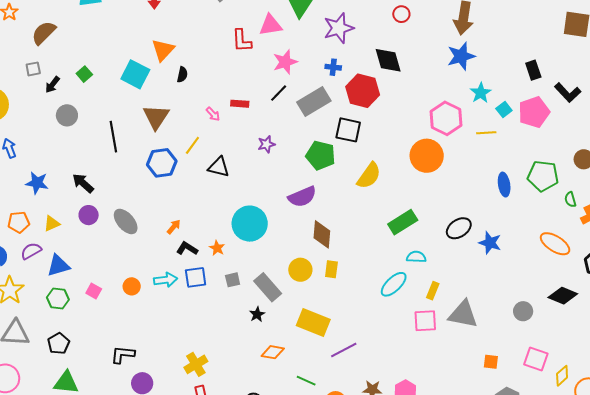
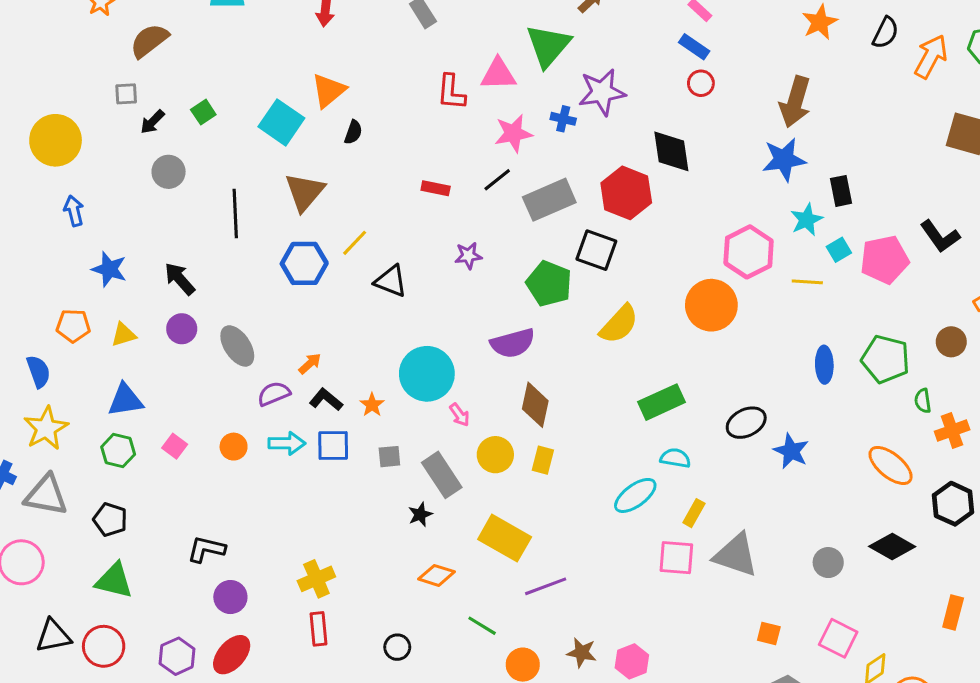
blue cross: (333, 67) -> (563, 119), moved
black rectangle: (533, 70) -> (841, 191), moved
pink arrow: (213, 114) -> (459, 415), moved
purple semicircle: (31, 251) -> (274, 394), moved
black pentagon: (59, 344) -> (110, 520), turned -30

